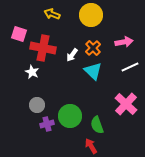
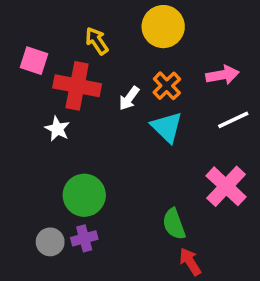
yellow arrow: (52, 14) -> (97, 41), moved, turned 35
gray circle: (37, 105) -> (50, 242), moved
green circle: (70, 116) -> (84, 195), moved
purple cross: (47, 124) -> (84, 238), moved
red arrow: (91, 146) -> (190, 262), moved

